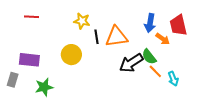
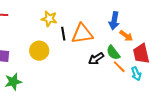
red trapezoid: (178, 25) -> (141, 54), moved
black arrow: (131, 63) -> (96, 59), size x0.7

